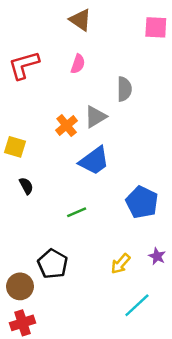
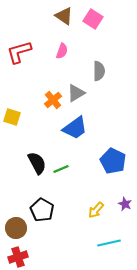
pink square: (156, 27) -> (93, 19), moved, turned 30
black semicircle: (26, 186) -> (37, 163), moved, size x1.6
cyan line: (137, 305) -> (109, 243), turned 30

